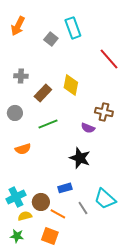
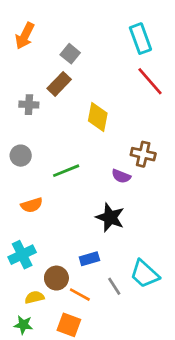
cyan rectangle: (73, 28) -> (140, 39), moved
brown rectangle: (43, 93) -> (59, 84), moved
cyan cross: (16, 197) -> (22, 255), moved

